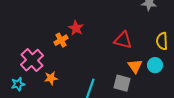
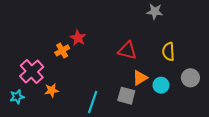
cyan circle: (155, 65) -> (161, 85), moved
orange triangle: (135, 66) -> (140, 78), turned 35

